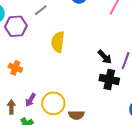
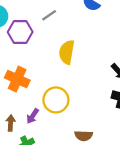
orange cross: (15, 68) -> (17, 79), size x1.5
yellow circle: (53, 103) -> (56, 100), moved

